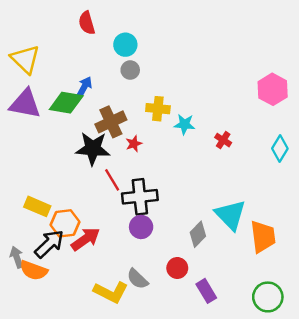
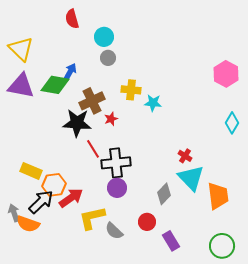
red cross: (223, 140) -> (185, 156), moved
yellow L-shape: (111, 292) -> (92, 218), moved, turned 140

